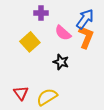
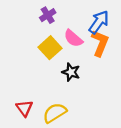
purple cross: (41, 13) -> (48, 15), turned -32
yellow square: (30, 42) -> (50, 48), moved

